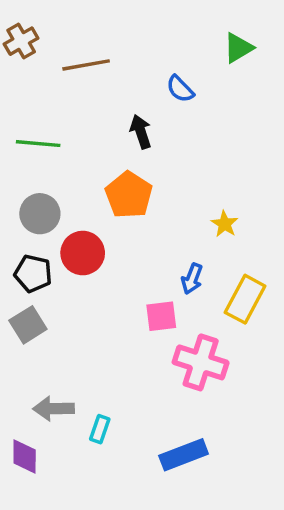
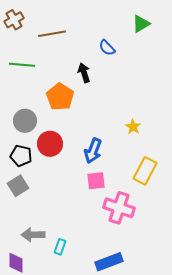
green line: (38, 144) -> (22, 65), moved
orange pentagon: (129, 195) -> (60, 97), moved
blue arrow: (192, 279) -> (93, 151), moved, size x1.4

